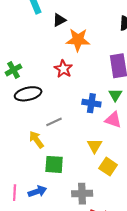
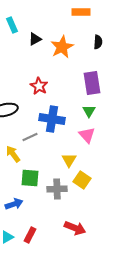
orange star: (78, 40) -> (62, 47), moved, turned -30
blue cross: (91, 103) -> (52, 119), moved, size x1.4
pink triangle: (113, 120) -> (87, 135), turned 30
gray cross: (82, 194) -> (57, 189), moved

